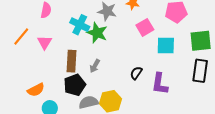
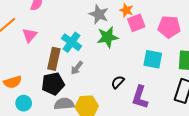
cyan cross: (80, 25) -> (71, 42), moved
pink square: (145, 27) -> (136, 23), moved
green star: (97, 33) -> (108, 37), moved, turned 30

